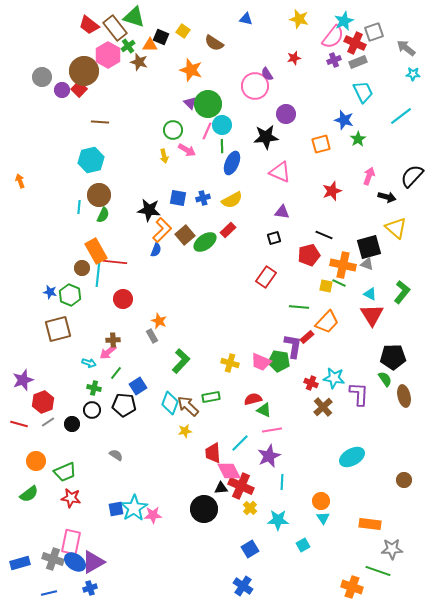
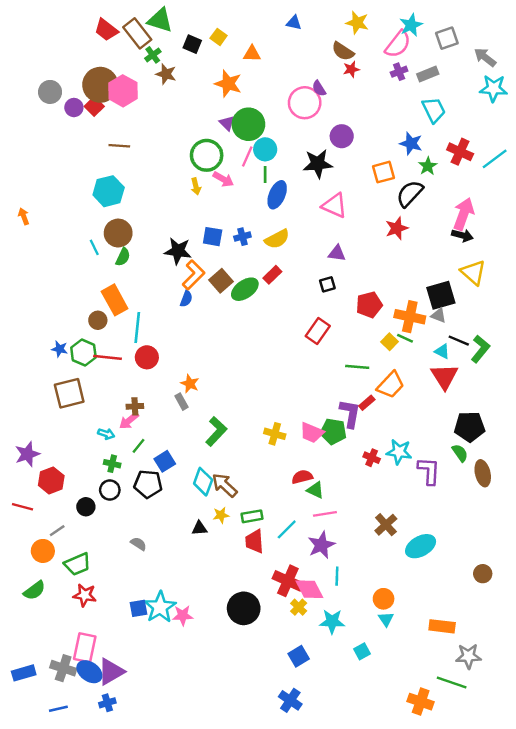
brown semicircle: (214, 43) -> (343, 51), moved
red cross: (355, 43) -> (460, 152), moved
orange triangle: (150, 45) -> (252, 54), moved
pink hexagon: (108, 55) -> (123, 91), moved
cyan star: (413, 74) -> (493, 88), size x1.6
cyan line: (401, 116) -> (495, 159), moved
green circle: (173, 130) -> (207, 155), size x1.4
pink arrow: (369, 176) -> (464, 214), moved, size x1.5
black semicircle: (412, 176) -> (410, 194), moved
cyan line: (79, 207) -> (94, 247), turned -32
black line: (324, 235) -> (459, 341), moved
red line: (115, 262) -> (107, 357), moved
cyan line: (98, 274) -> (137, 327), moved
yellow square: (326, 286) -> (389, 342), turned 32
green rectangle: (211, 397) -> (252, 516), moved
brown cross: (323, 407) -> (386, 525), moved
gray line: (48, 422) -> (57, 531), moved
pink diamond: (229, 471) -> (309, 589), moved
black triangle: (221, 488) -> (199, 528), moved

